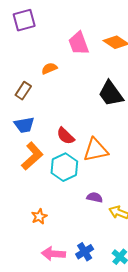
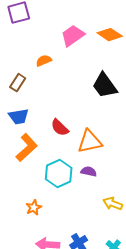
pink trapezoid: (79, 43) -> (73, 36), turned 75
cyan hexagon: (64, 167) -> (59, 174), moved
purple semicircle: (95, 197) -> (89, 172), moved

